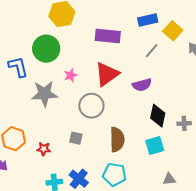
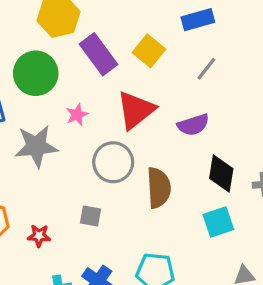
yellow square: (173, 31) -> (149, 51), moved
purple rectangle: (108, 36) -> (98, 54), moved, turned 50
brown semicircle: (117, 140) -> (159, 188), moved

